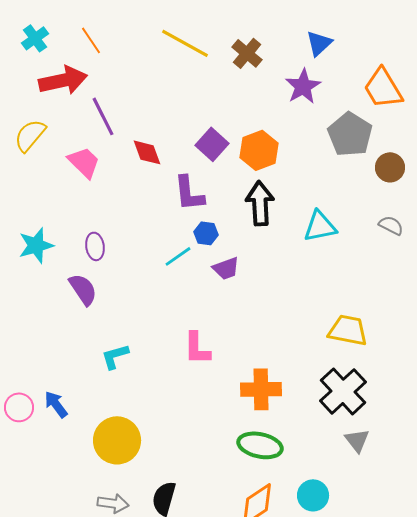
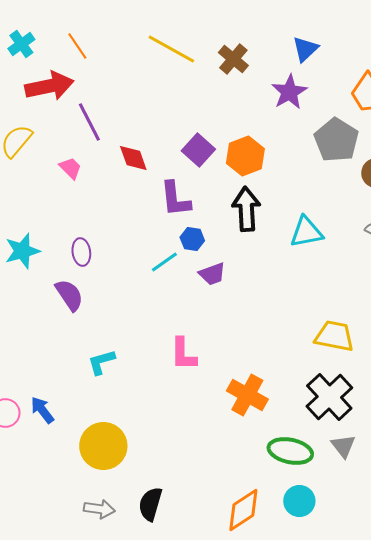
pink trapezoid: (84, 162) -> (70, 168), size x0.7
orange cross: (261, 389) -> (247, 395), turned 30
green ellipse: (260, 445) -> (290, 451), moved

